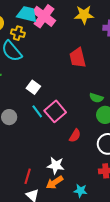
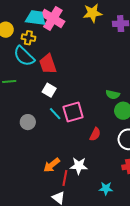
red trapezoid: (78, 58) -> (48, 64), moved
pink square: (55, 111) -> (73, 112), turned 30
red line: (28, 176) -> (65, 178), moved
orange arrow: (55, 182) -> (52, 165), moved

